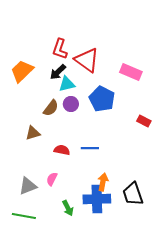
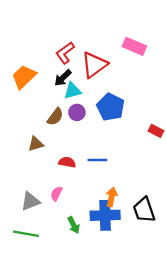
red L-shape: (60, 49) -> (65, 53), turned 35
red triangle: (87, 60) -> (94, 65), turned 48
pink rectangle: (131, 72) -> (134, 46), moved

